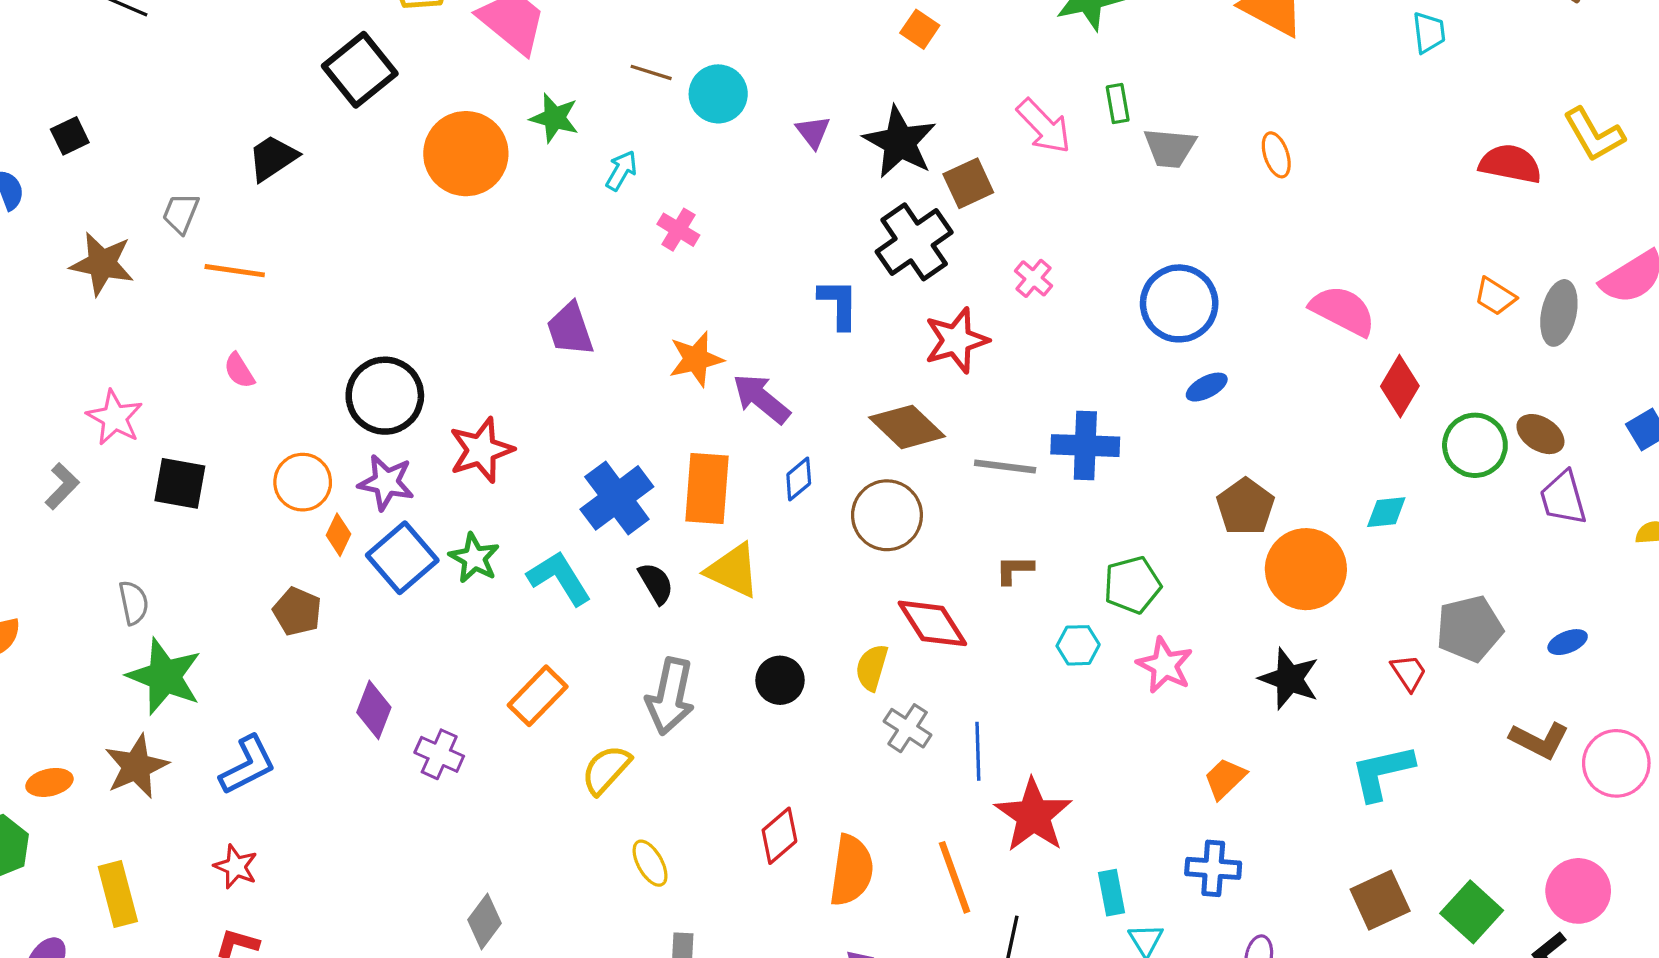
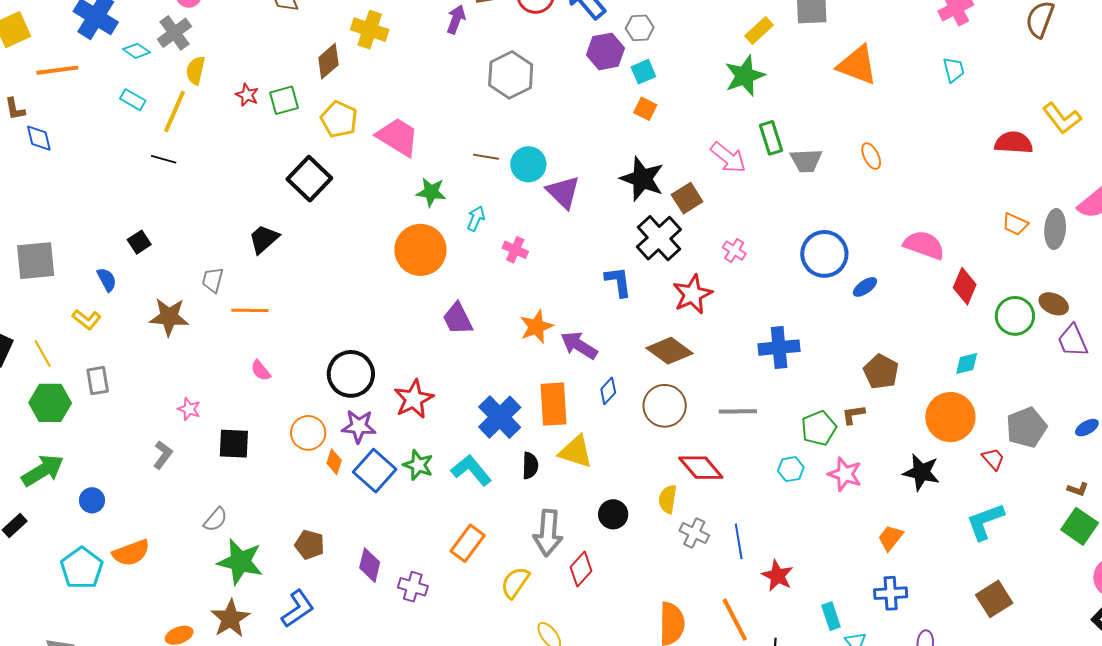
green rectangle: (1118, 104) -> (771, 138), size x1.4
purple triangle: (813, 132) -> (563, 192), moved, size x1.6
orange circle: (466, 154) -> (420, 250), moved
blue ellipse: (1207, 387) -> (865, 287), moved
pink star: (115, 418) -> (189, 409), size x0.7
gray line: (1005, 467) -> (738, 411), moved
orange circle: (1306, 569) -> (950, 417), moved
brown L-shape: (1014, 570) -> (853, 415), moved
black semicircle: (656, 583) -> (530, 466), turned 40
gray semicircle: (134, 603) -> (216, 520), turned 60
brown pentagon: (297, 611) -> (310, 545), moved
brown L-shape: (1539, 740) -> (1078, 489), size x0.6
red star: (1033, 815) -> (777, 576), size x0.7
red diamond: (779, 836) -> (581, 569), moved
green square: (1472, 912) -> (1080, 526), moved

